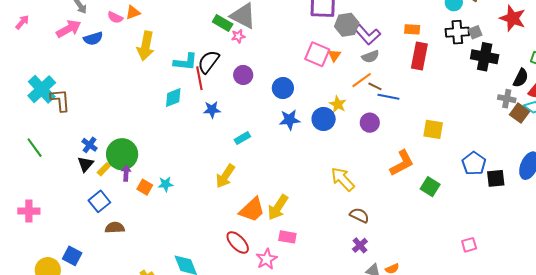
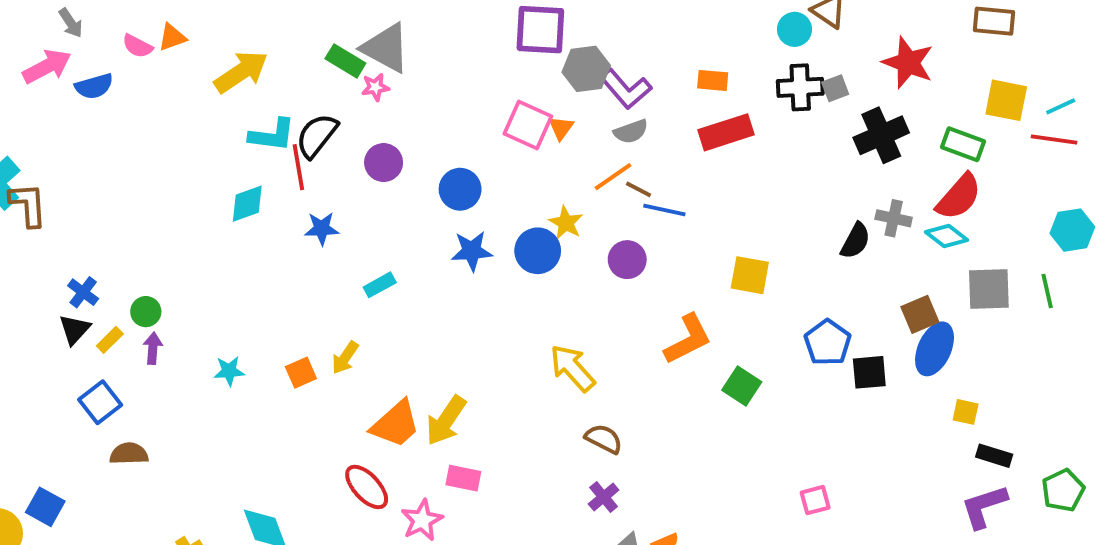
yellow arrow: (146, 46) -> (241, 72), moved, turned -136
red rectangle: (419, 56) -> (726, 132), turned 60
black cross: (485, 57) -> (881, 135), moved, turned -36
black semicircle: (521, 78) -> (855, 241), moved
brown square: (519, 113) -> (920, 314), moved, turned 30
green circle: (122, 154) -> (146, 312), size x0.5
yellow arrow: (225, 176) -> (345, 358), size x0.7
orange square: (145, 187) -> (301, 373), moved, turned 35

